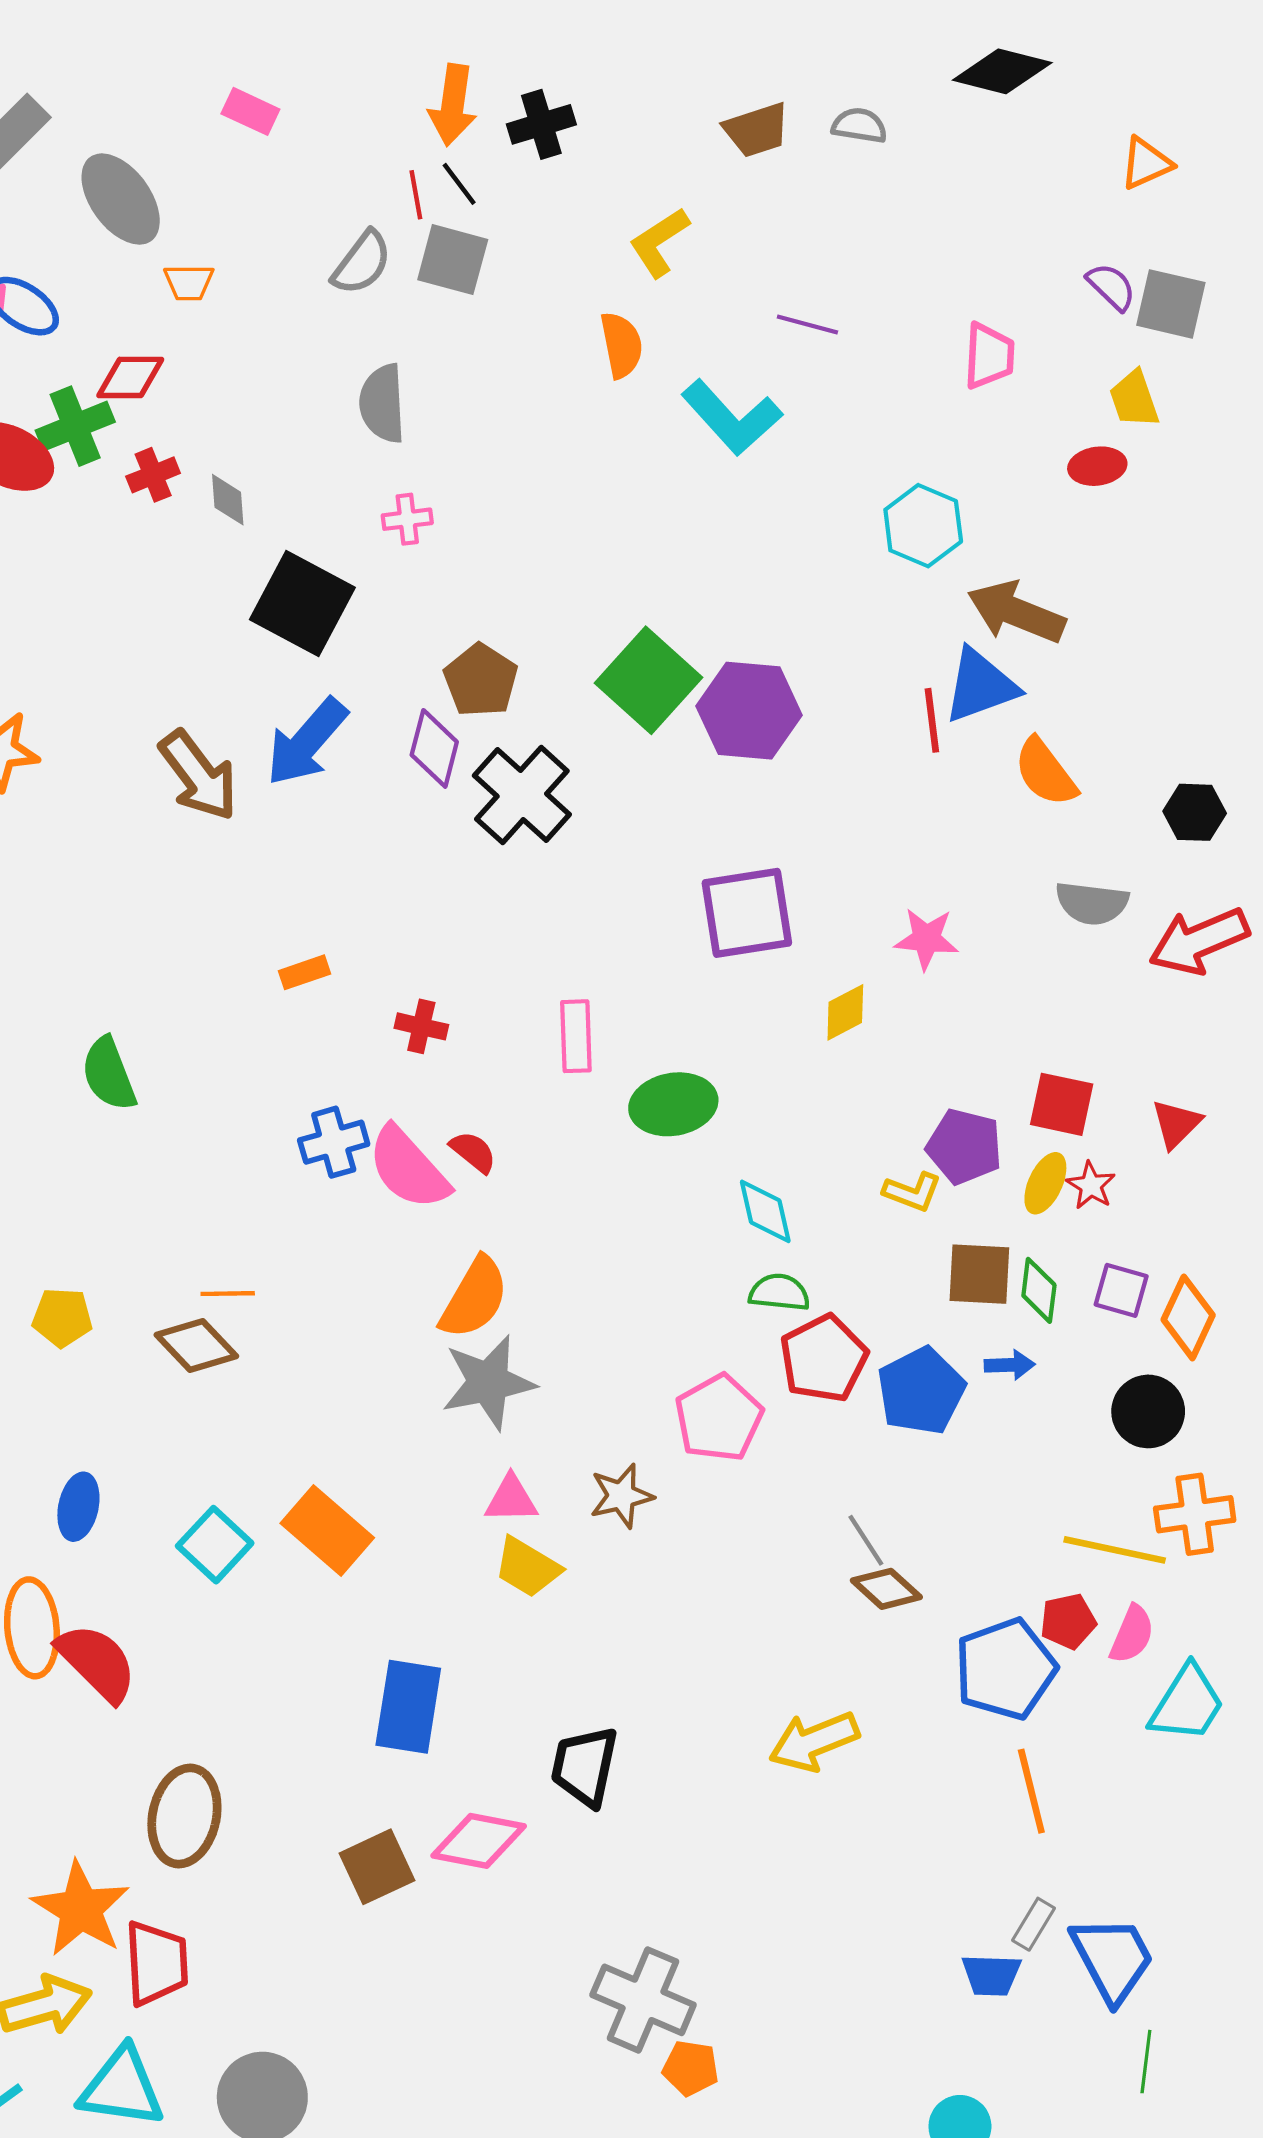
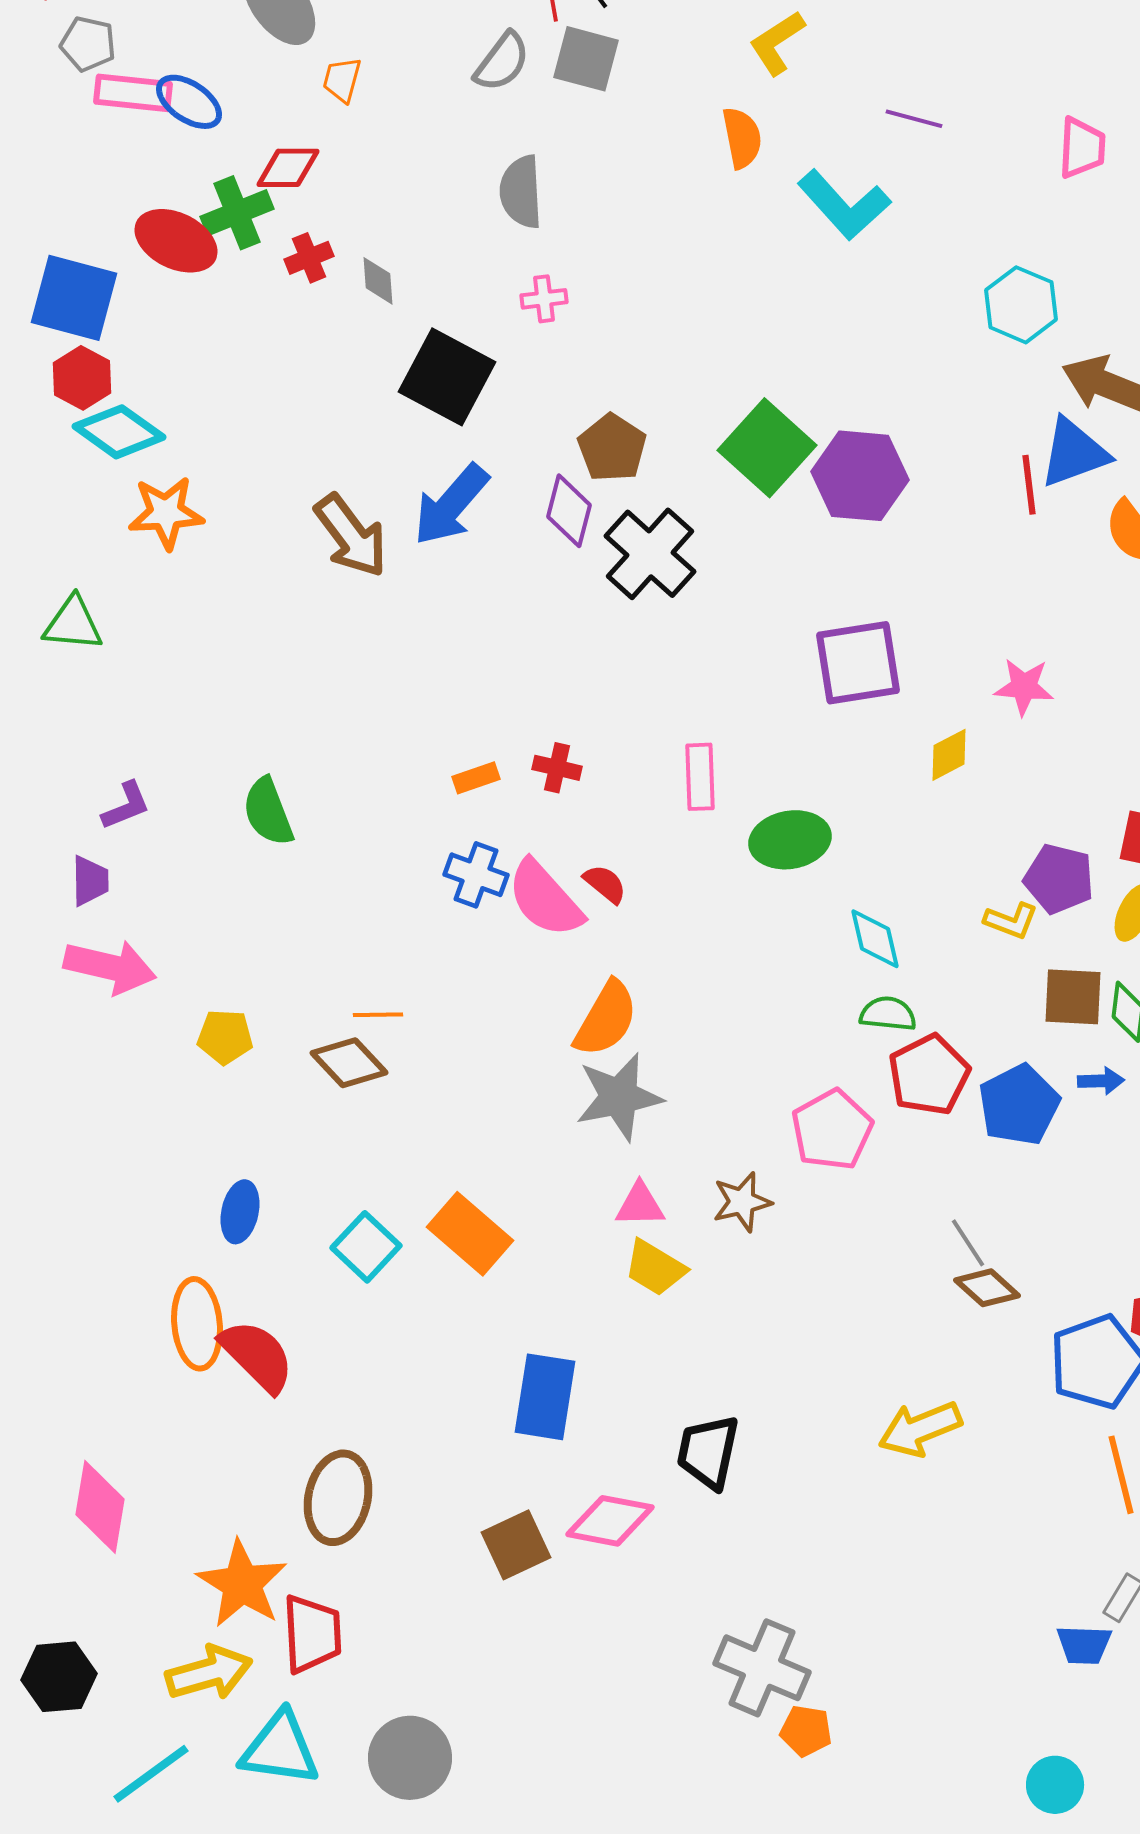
orange trapezoid: (189, 282) -> (342, 80), turned 105
orange rectangle: (304, 972) -> (476, 778), moved
blue cross: (334, 1142) -> (476, 875), turned 36

